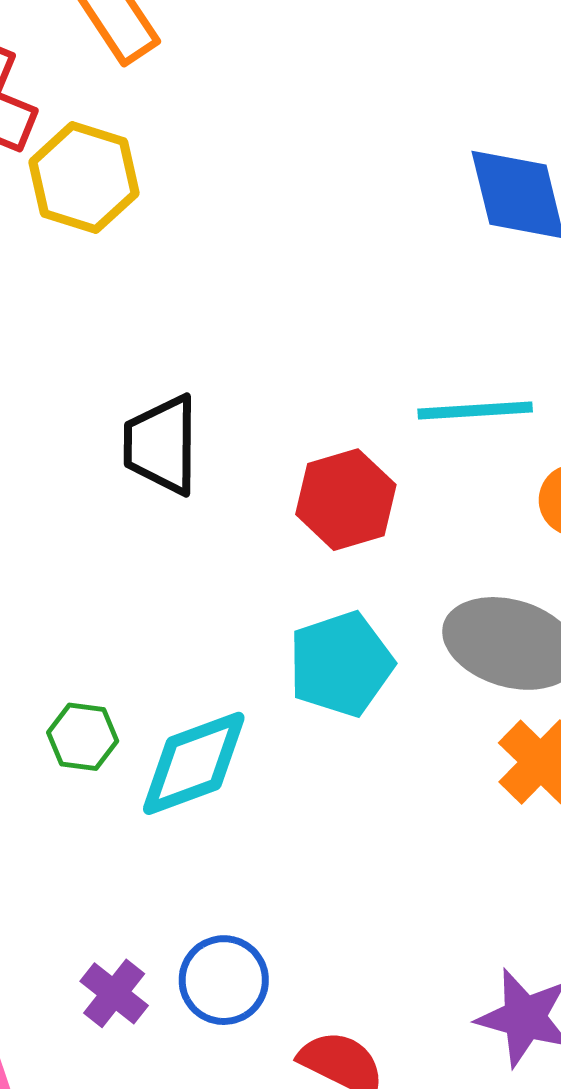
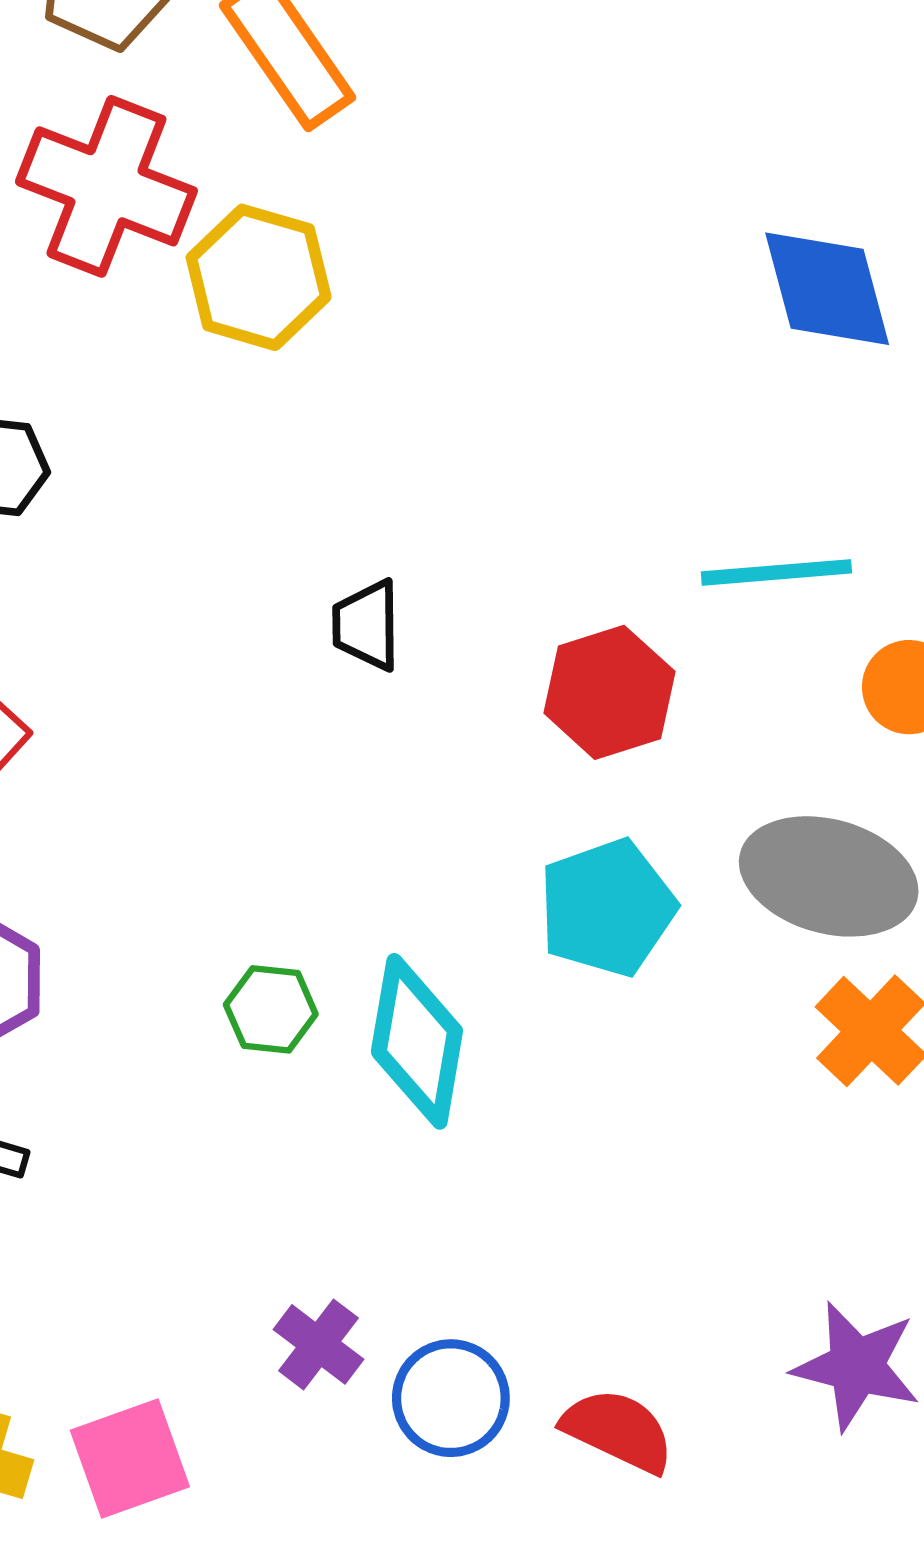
black trapezoid: (161, 445) -> (367, 625), size x0.7
cyan diamond: (194, 763) -> (417, 1041), turned -59
blue circle: (224, 980) -> (451, 1398), moved

